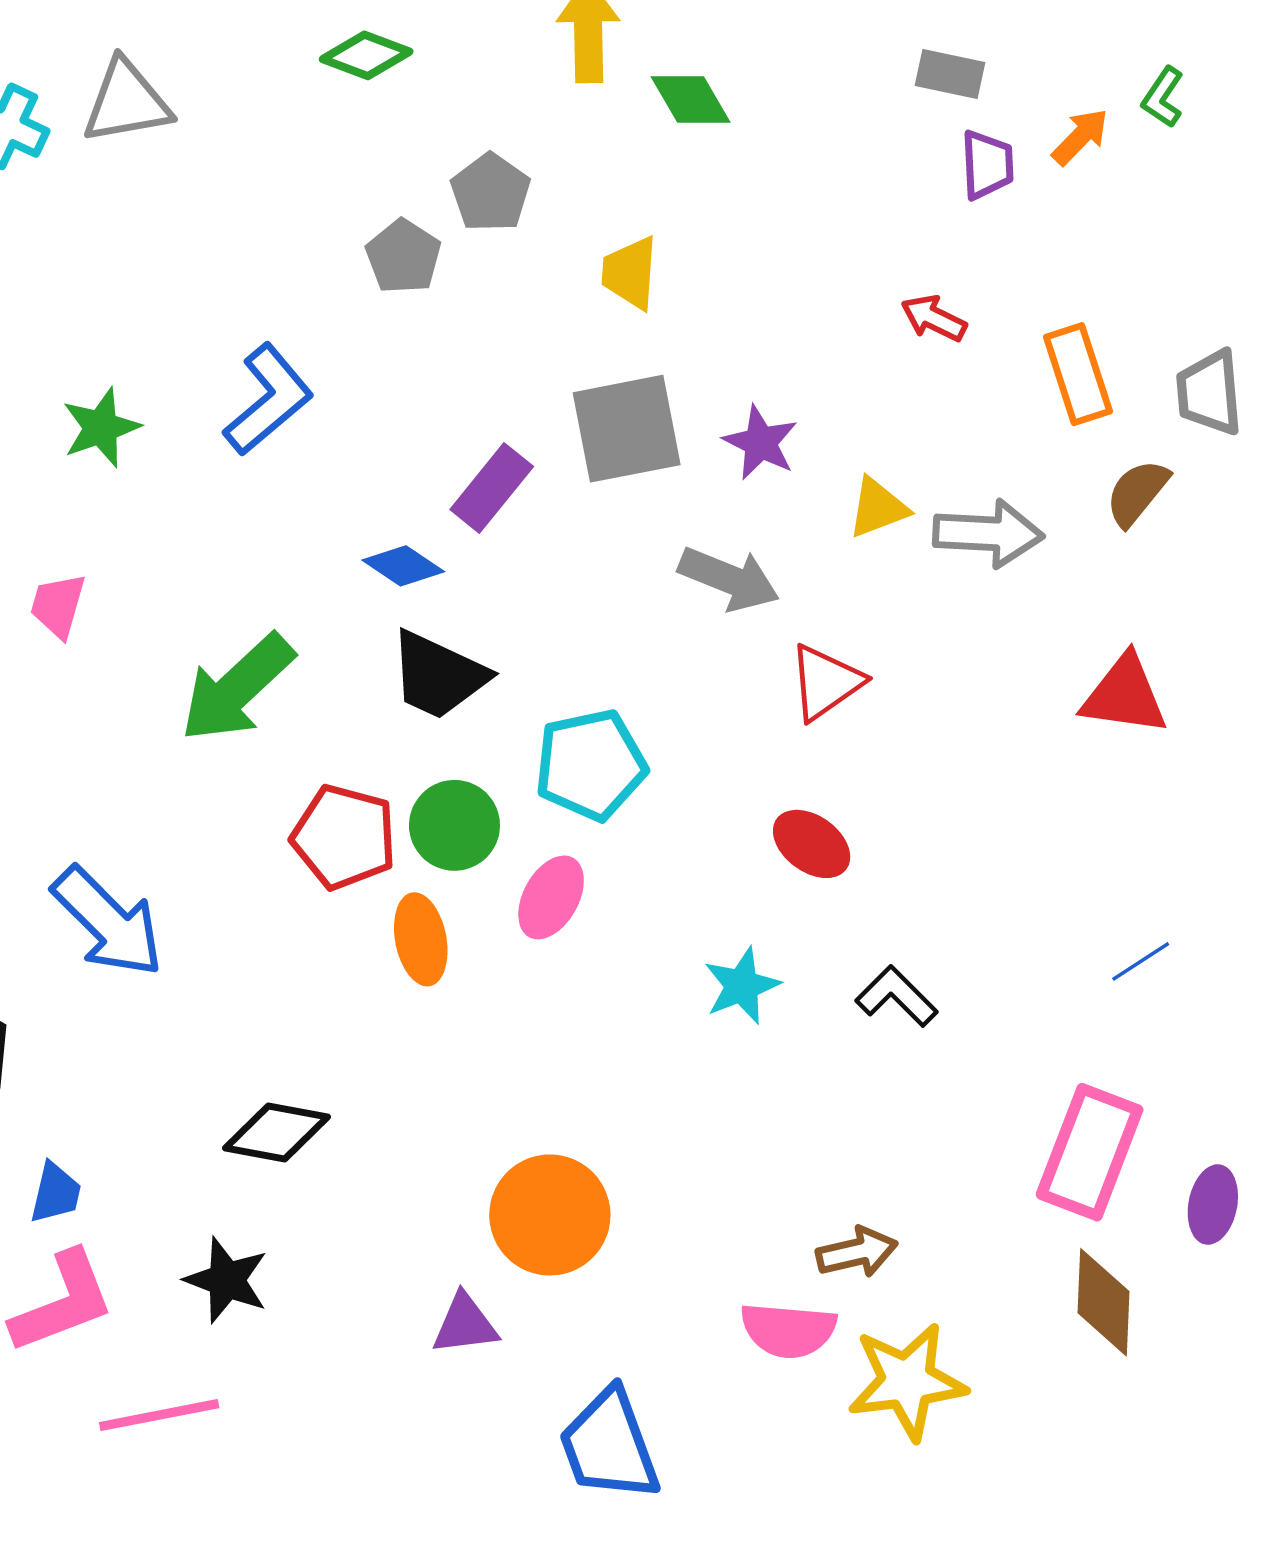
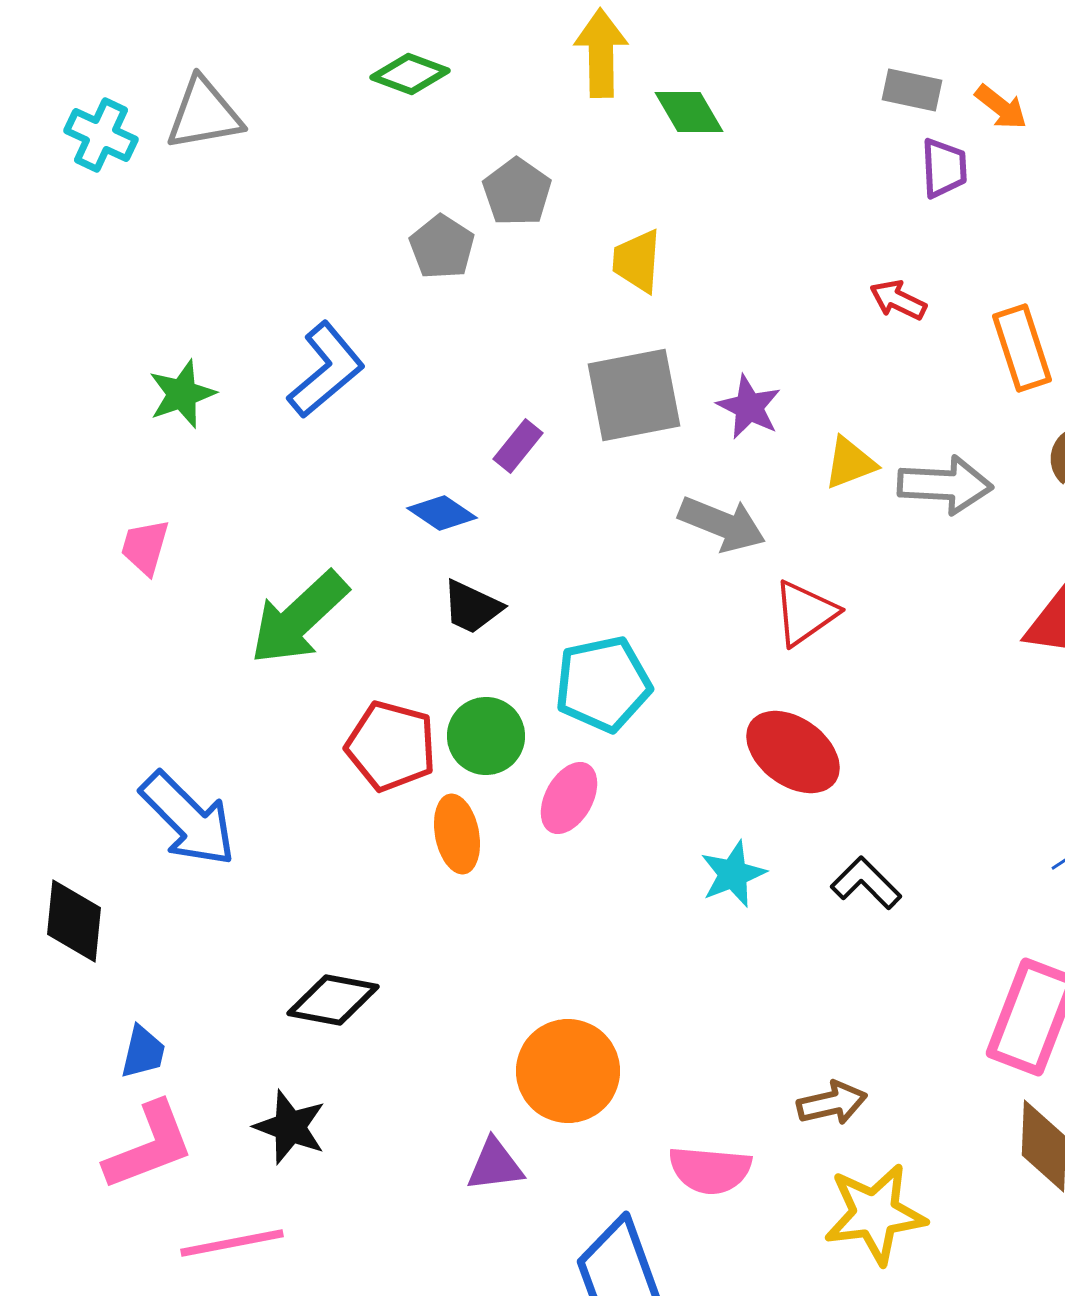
orange arrow: (1080, 137) -> (1001, 107), moved, turned 84
purple rectangle: (492, 488) -> (518, 446), size x0.7
black trapezoid: (438, 675) -> (472, 607), size x0.7
red ellipse: (812, 844) -> (793, 752), size x1.4
pink semicircle: (788, 1330) -> (710, 1170), moved

